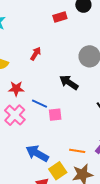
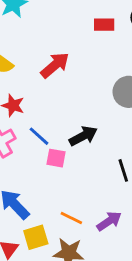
red arrow: (36, 54) -> (55, 65), size x1.5
black arrow: (69, 82) -> (83, 136), moved, turned 102

